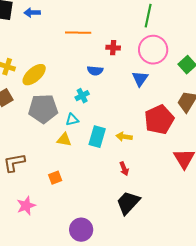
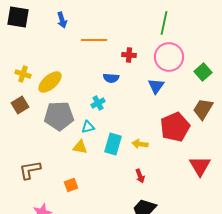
blue arrow: (32, 13) -> (62, 20), moved, turned -105

